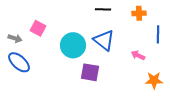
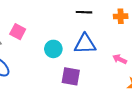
blue triangle: (104, 40) -> (85, 44), turned -40
cyan circle: (73, 45) -> (53, 49), size x0.7

